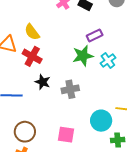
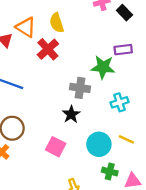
cyan cross: (108, 61) -> (119, 102), moved
black star: (43, 82) -> (71, 114), moved
gray cross: (70, 89) -> (80, 88), moved

